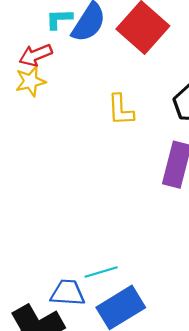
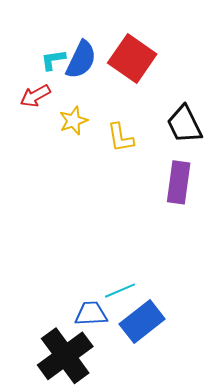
yellow star: (30, 81) -> (73, 121), moved

